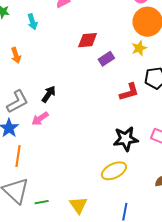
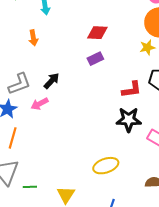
orange arrow: (16, 55) -> (33, 38), moved
purple rectangle: (106, 59) -> (95, 59), moved
black star: (126, 139) -> (129, 120), moved

